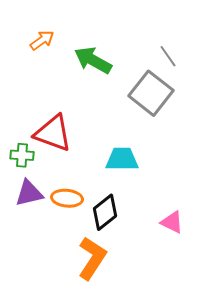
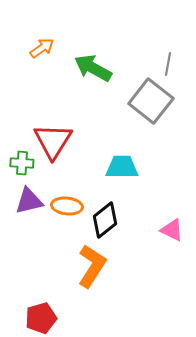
gray line: (168, 56) -> (168, 64), turned 45
red triangle: (53, 133) -> (53, 141), turned 42

